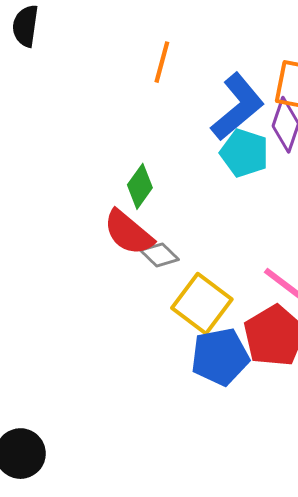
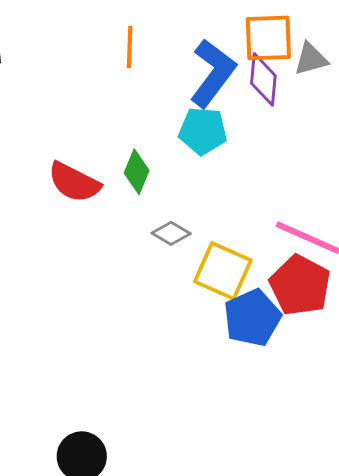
cyan pentagon: (244, 153) -> (203, 131), moved
red semicircle: (128, 233) -> (74, 182), moved

